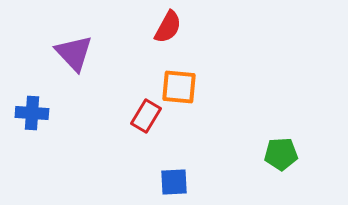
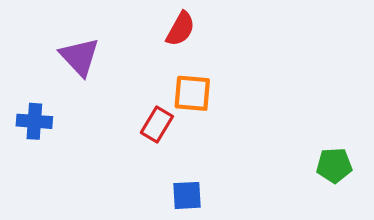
green pentagon: (281, 154) -> (334, 165), moved

